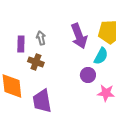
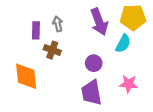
purple circle: (88, 75) -> (94, 63), moved
purple trapezoid: (42, 101) -> (92, 93), moved

